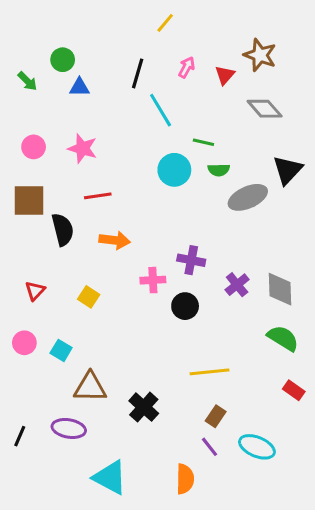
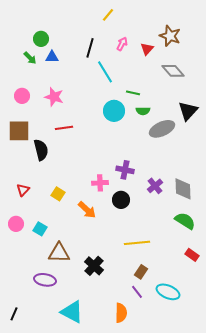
green arrow: (27, 81) -> (30, 58), moved
orange arrow: (115, 240) -> (87, 210), moved, turned 36
black line: (20, 436) -> (14, 314), moved

